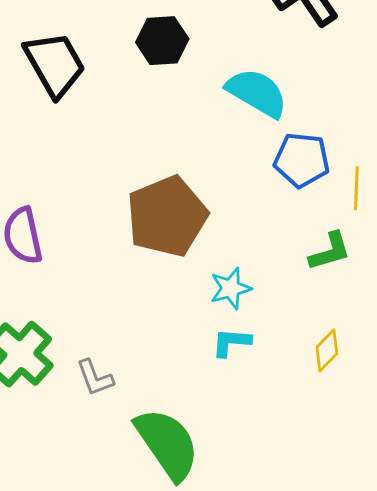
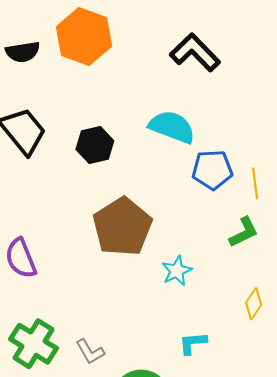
black hexagon: (162, 41) -> (95, 145), moved
cyan L-shape: (231, 342) -> (193, 343), moved

